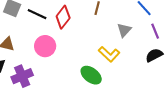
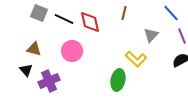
red diamond: (63, 17) -> (90, 22), turned -50
green ellipse: (91, 75) -> (118, 80), turned 65

